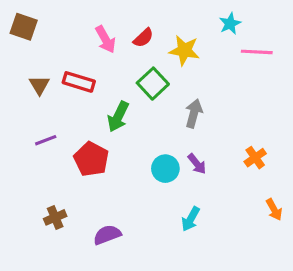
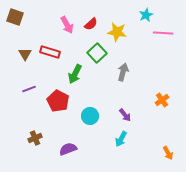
purple arrow: (197, 164) -> (125, 115), moved
cyan circle: (165, 169) -> (90, 116), moved
orange arrow: (274, 210) -> (168, 153), moved

